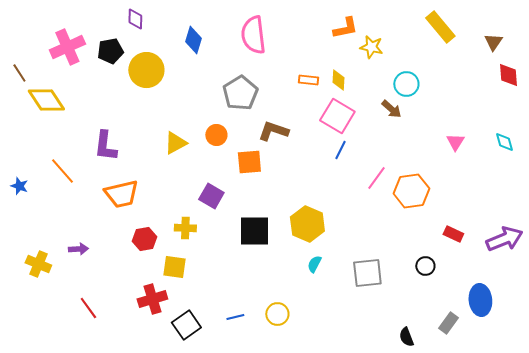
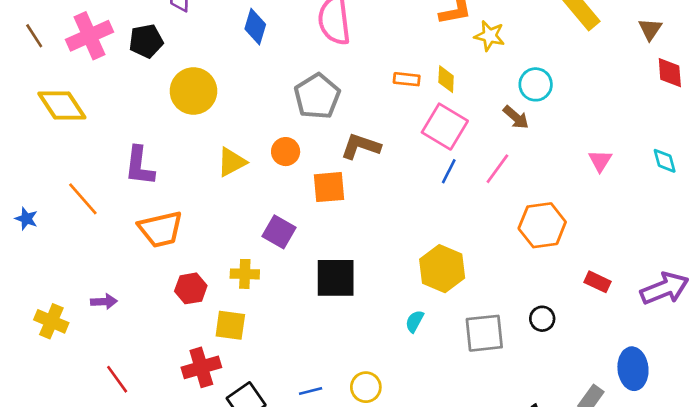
yellow circle: (146, 70) -> (193, 91), moved
brown line: (19, 73) -> (34, 36), moved
pink line: (376, 178) -> (497, 169), moved
yellow hexagon: (307, 224) -> (442, 269), moved
black circle: (425, 266) -> (542, 319), moved

